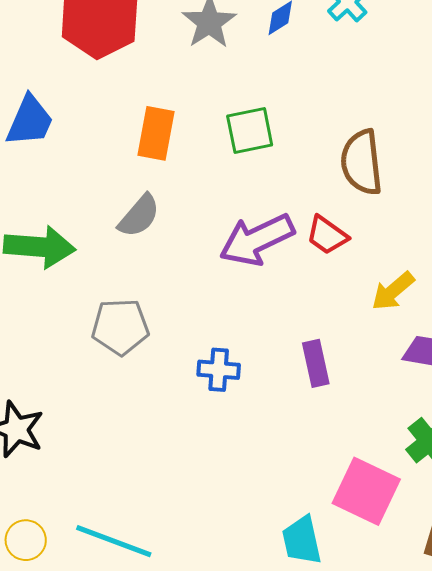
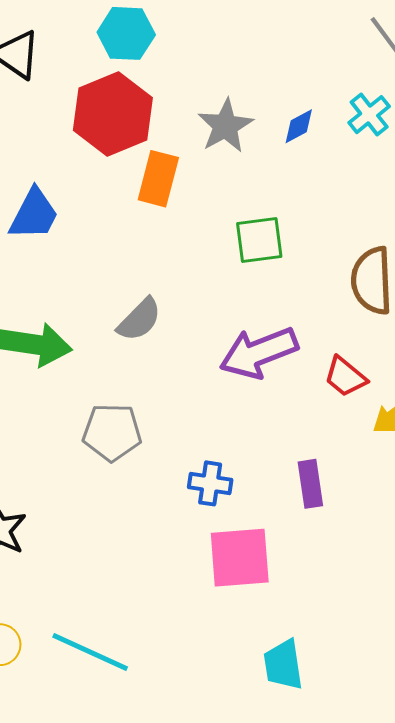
orange rectangle: (156, 133) -> (158, 179), moved
red trapezoid: (327, 235) -> (345, 377), moved
pink square: (366, 491) -> (240, 558), moved, turned -34

